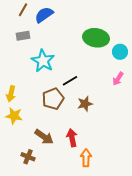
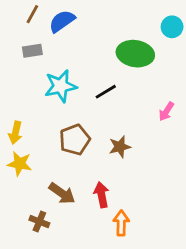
cyan circle: (120, 52) -> (172, 27), moved
cyan star: (43, 61) -> (61, 86), turned 30
black line: (70, 81) -> (106, 92), moved

